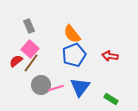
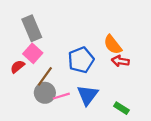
gray rectangle: (29, 26) -> (32, 28), size x1.6
orange semicircle: (72, 34) -> (113, 45), moved
brown line: (31, 63) -> (45, 76), moved

